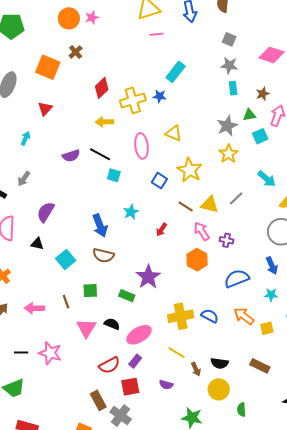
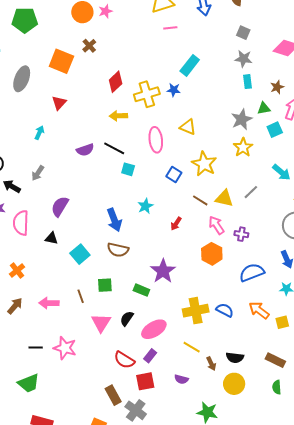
black semicircle: (112, 324) -> (127, 318), turned -77
red semicircle: (109, 365) -> (124, 360), turned 60
green semicircle: (241, 410) -> (277, 387), moved

